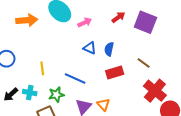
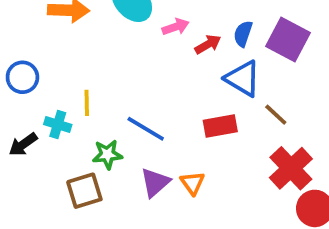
red arrow: (118, 17) -> (208, 44), moved
blue triangle: (90, 48) -> (243, 79), moved, size x1.5
blue semicircle: (109, 49) -> (243, 34), moved
cyan cross: (30, 93) -> (58, 124), moved

